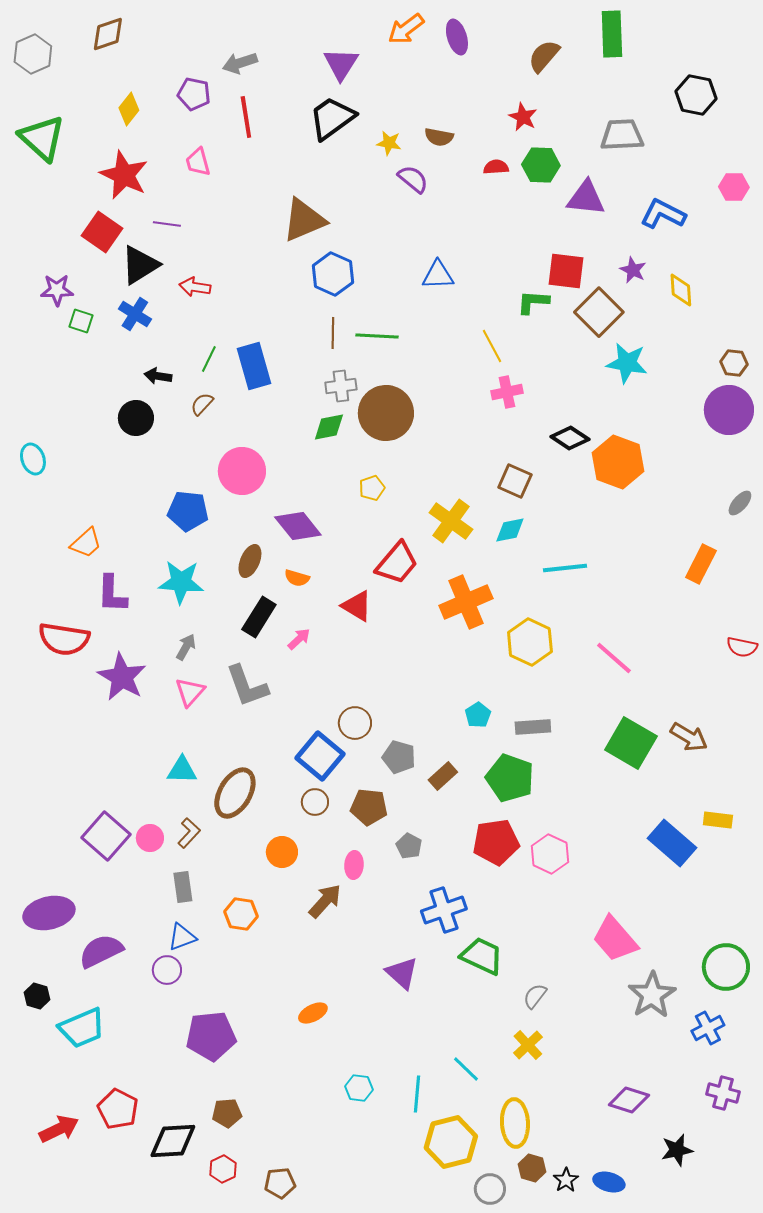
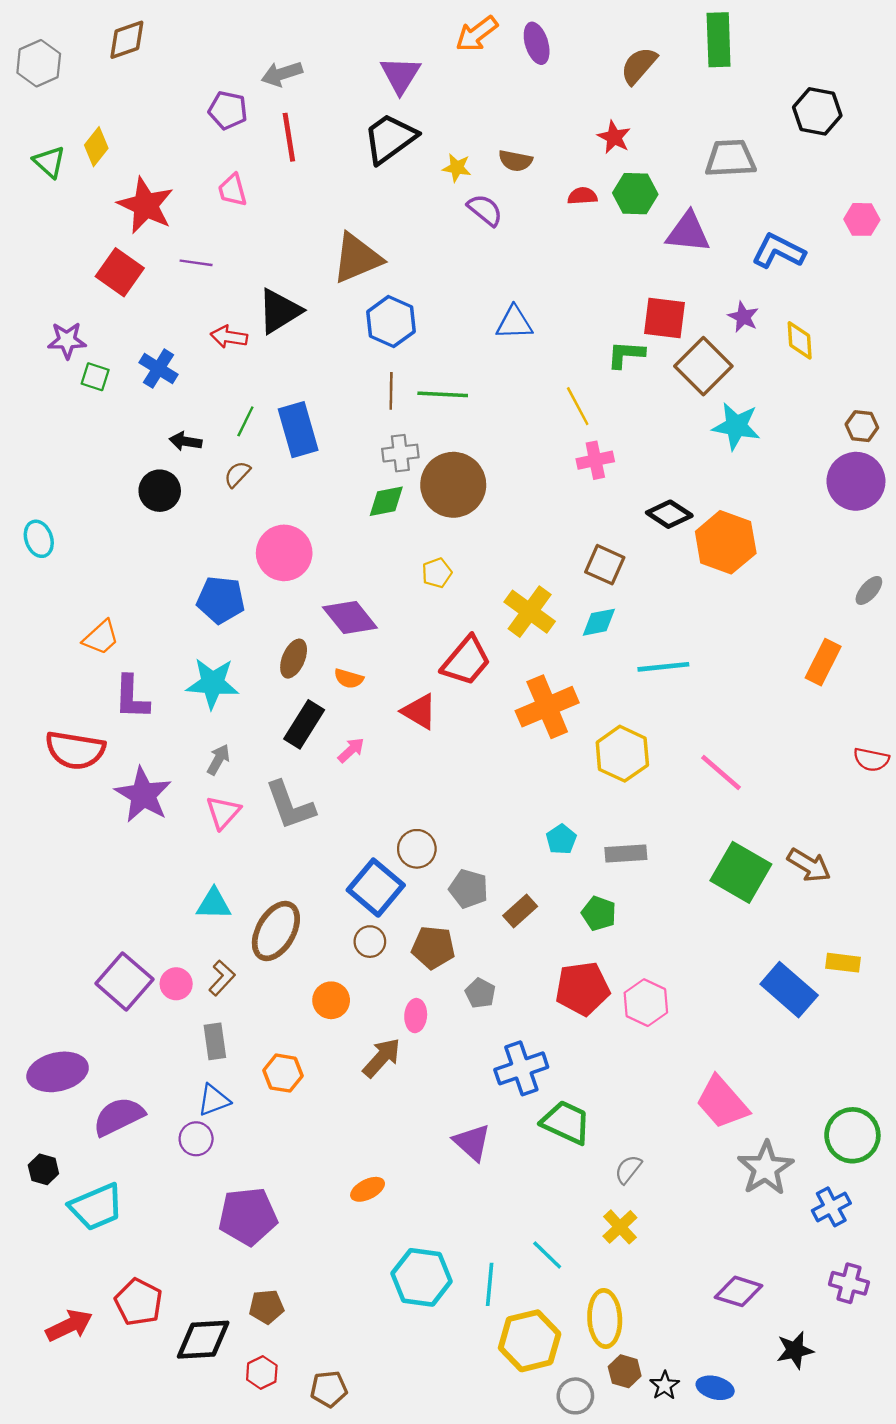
yellow diamond: (129, 109) -> (96, 147), moved
green triangle: (42, 138) -> (49, 162), size x0.6
black triangle: (140, 265) -> (279, 311), moved
green pentagon: (510, 778) -> (599, 913), size x0.6
cyan hexagon: (359, 1088) -> (422, 1277), size x1.8

